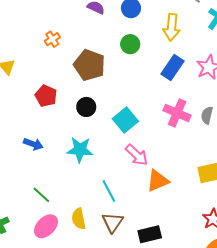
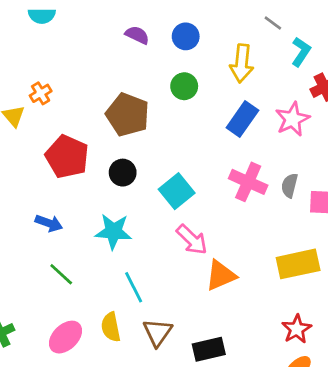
orange cross: (52, 39) -> (41, 93), moved
red pentagon: (46, 96) -> (67, 157), size x1.4
cyan line: (109, 191) -> (134, 287), moved
green line: (41, 195) -> (61, 274), moved

